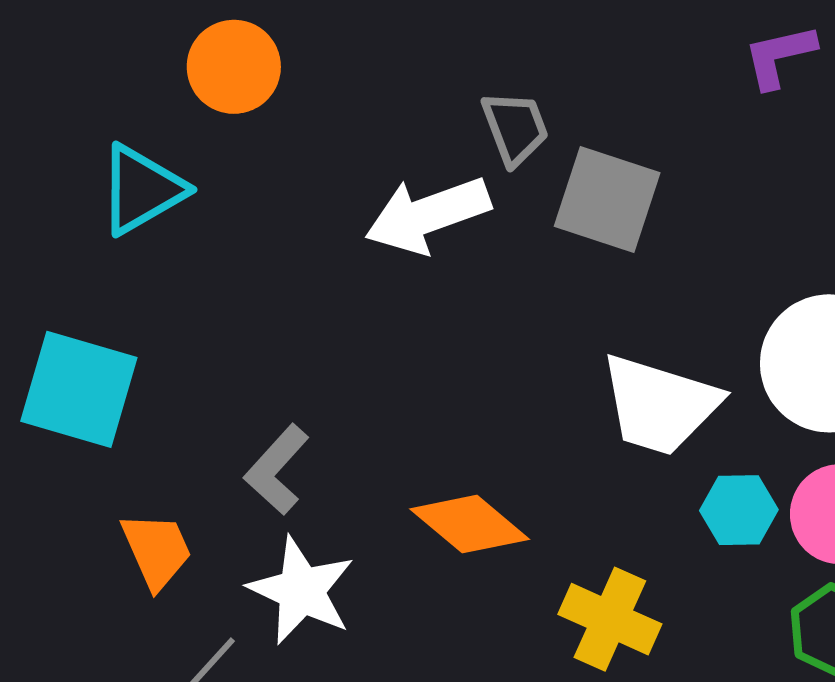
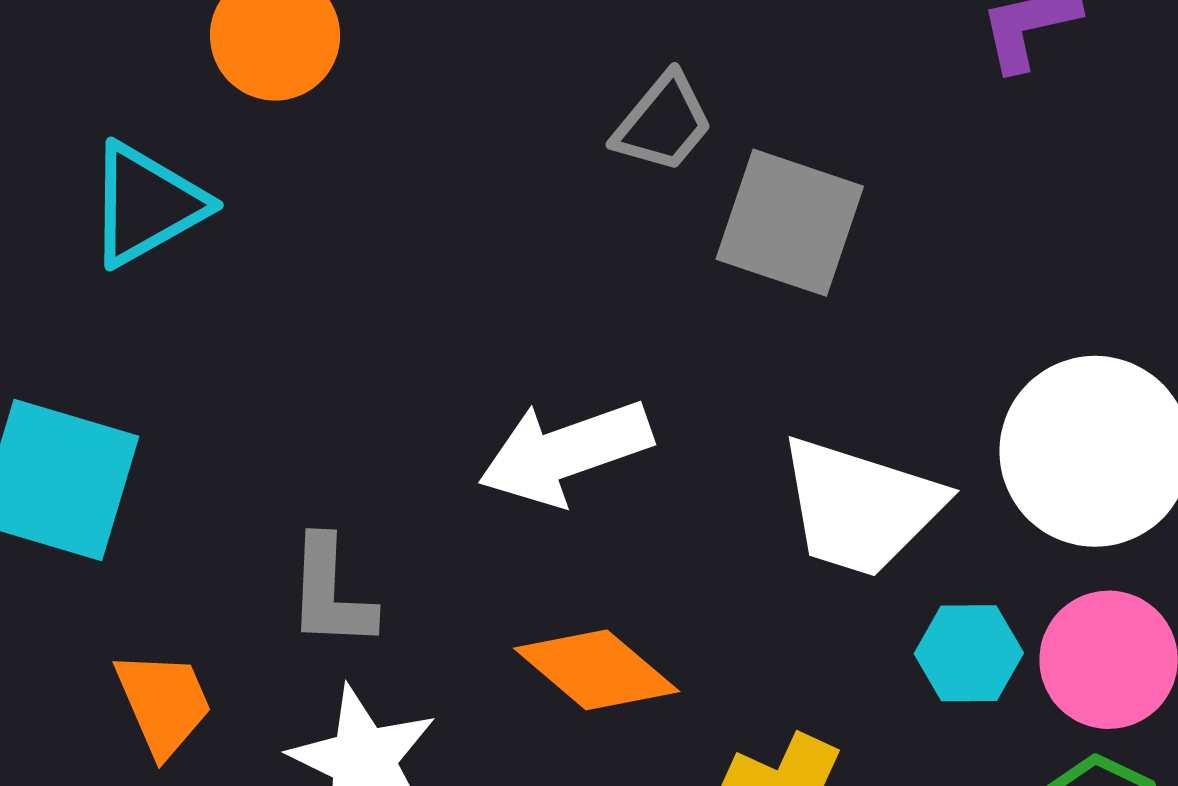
gray trapezoid: (515, 128) -> (663, 123), turned 60
white arrow: (428, 215) -> (565, 452), moved
gray L-shape: (277, 470) -> (331, 593), turned -40

